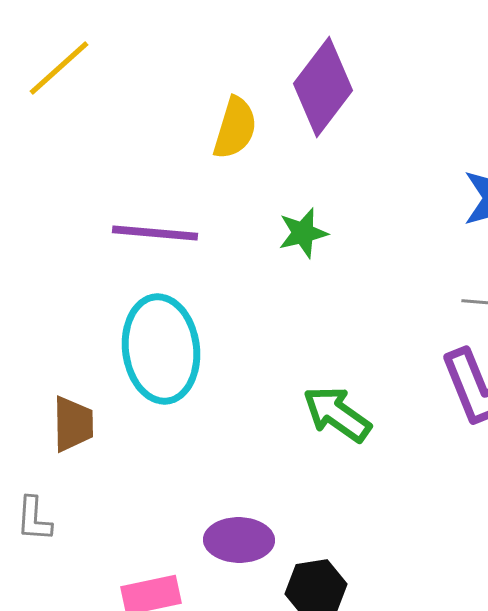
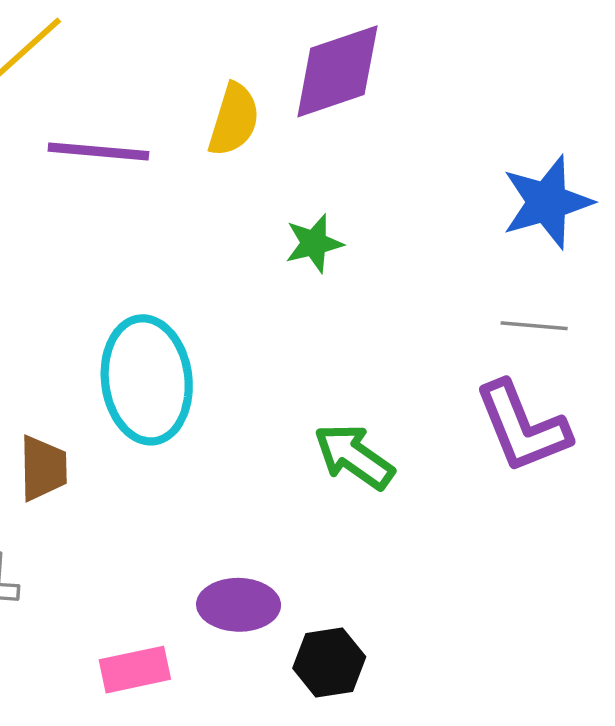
purple diamond: (323, 87) -> (337, 71), turned 34
purple line: (155, 233) -> (98, 151), moved

